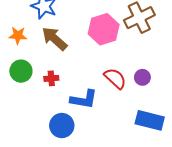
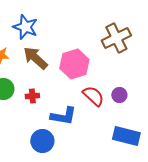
pink hexagon: (104, 29) -> (74, 64), moved

